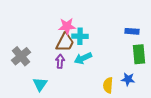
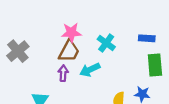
cyan cross: (80, 36) -> (106, 43), moved, turned 35
gray cross: (21, 56) -> (18, 51), moved

